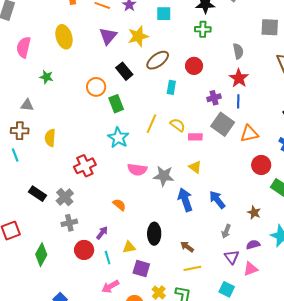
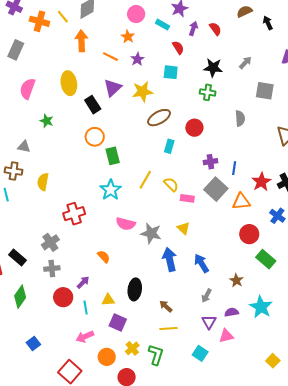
gray square: (270, 27) -> (265, 91), moved
black rectangle: (124, 71) -> (93, 105), moved
red star: (239, 78) -> (261, 182), moved
black rectangle: (38, 194) -> (17, 257), moved

